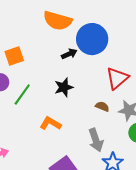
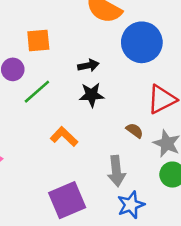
black arrow: (69, 54) -> (88, 65), moved

